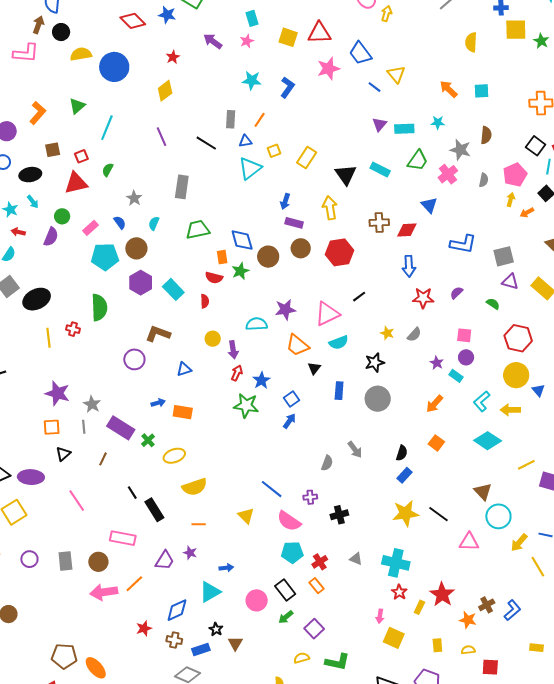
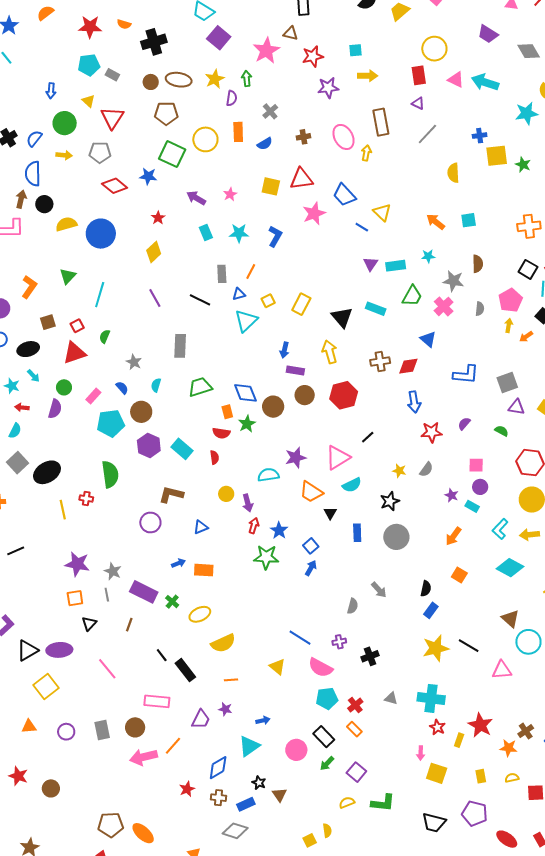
cyan rectangle: (252, 18) -> (206, 233), moved

